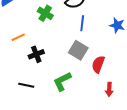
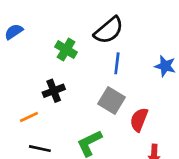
orange line: (18, 37) -> (29, 117), moved
black cross: (36, 54) -> (54, 91), moved

